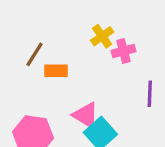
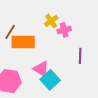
orange rectangle: (56, 71) -> (23, 42), size x1.6

